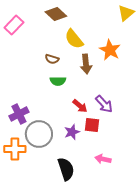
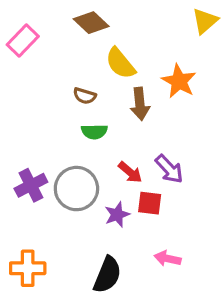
gray circle: (39, 134) -> (76, 189), moved
orange cross: (15, 149) -> (28, 268), moved
black semicircle: (66, 169) -> (107, 275), turned 40

